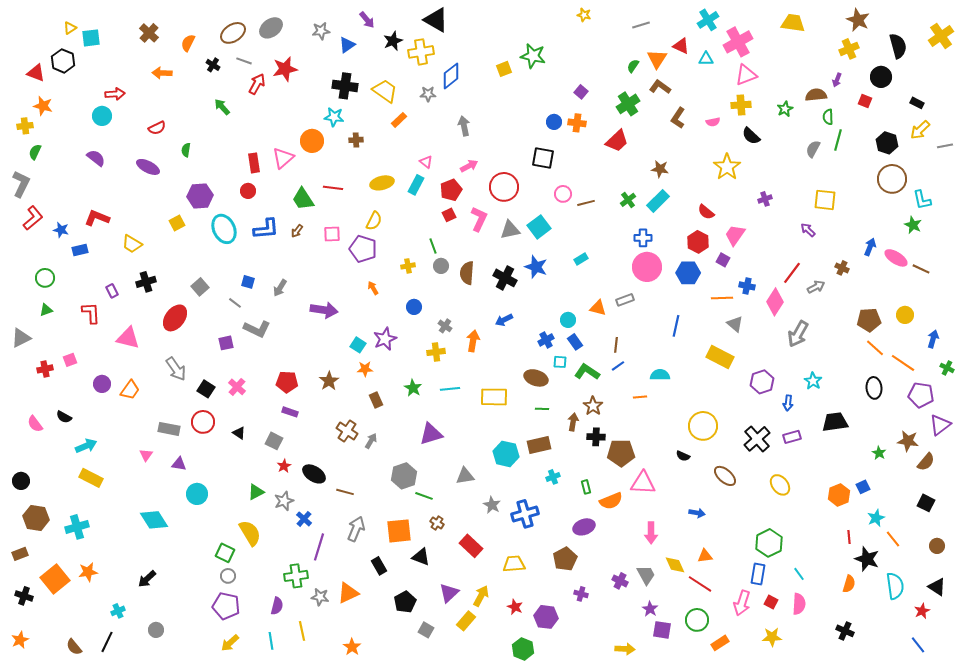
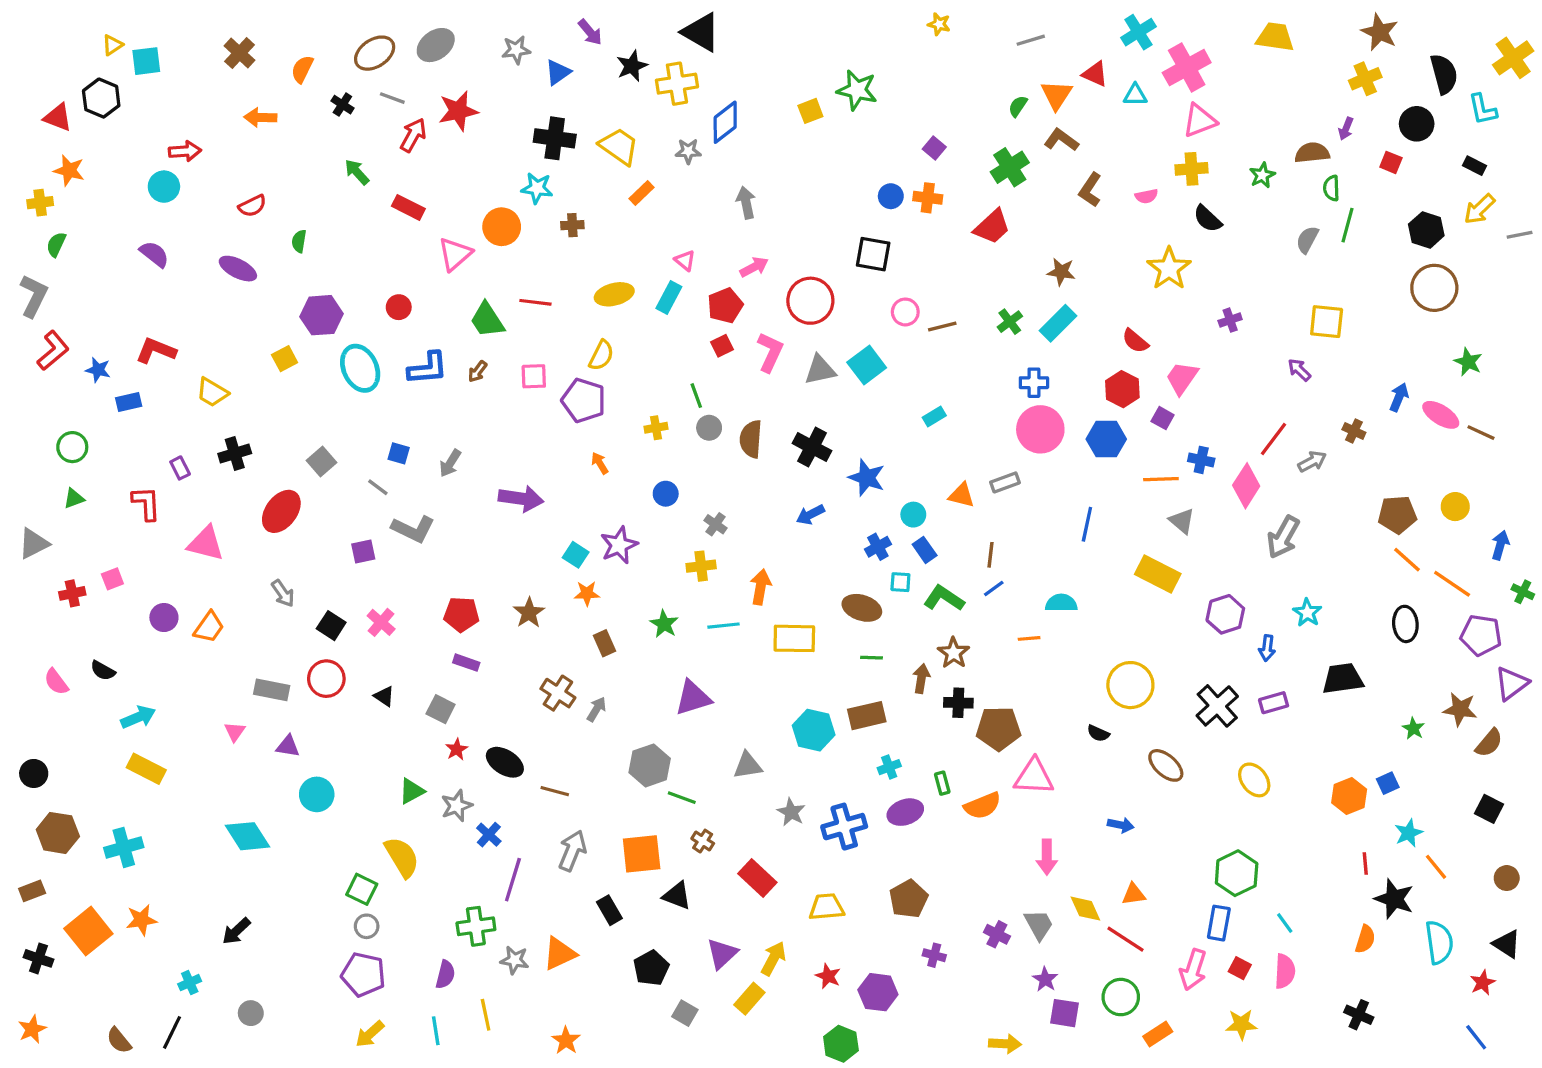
red rectangle: (254, 163) -> (408, 207), moved, turned -54
cyan L-shape: (922, 200) -> (1483, 109), moved
blue star: (536, 267) -> (867, 478), moved
orange arrow: (473, 341) -> (761, 587), moved
gray arrow: (176, 369) -> (283, 593), size x0.7
purple ellipse: (584, 527) -> (905, 812), moved

